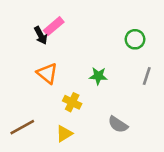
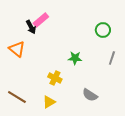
orange triangle: (47, 73) -> (17, 49), moved
brown line: (22, 127) -> (17, 97), turned 60

